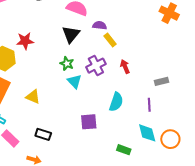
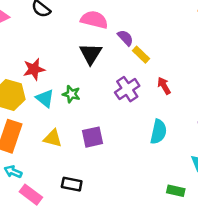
purple semicircle: (100, 25) -> (125, 38), turned 48
green star: (67, 64) -> (71, 94), moved
cyan triangle: (74, 81) -> (45, 98), moved
purple square: (89, 122) -> (92, 137), moved

